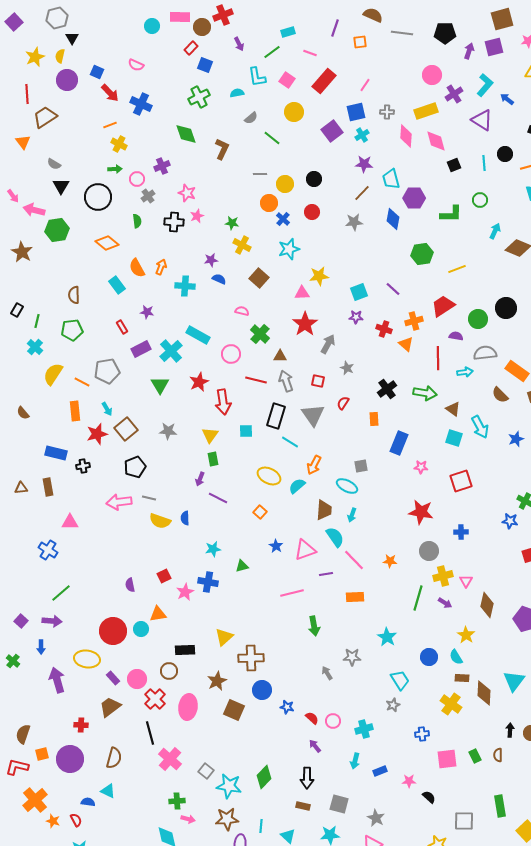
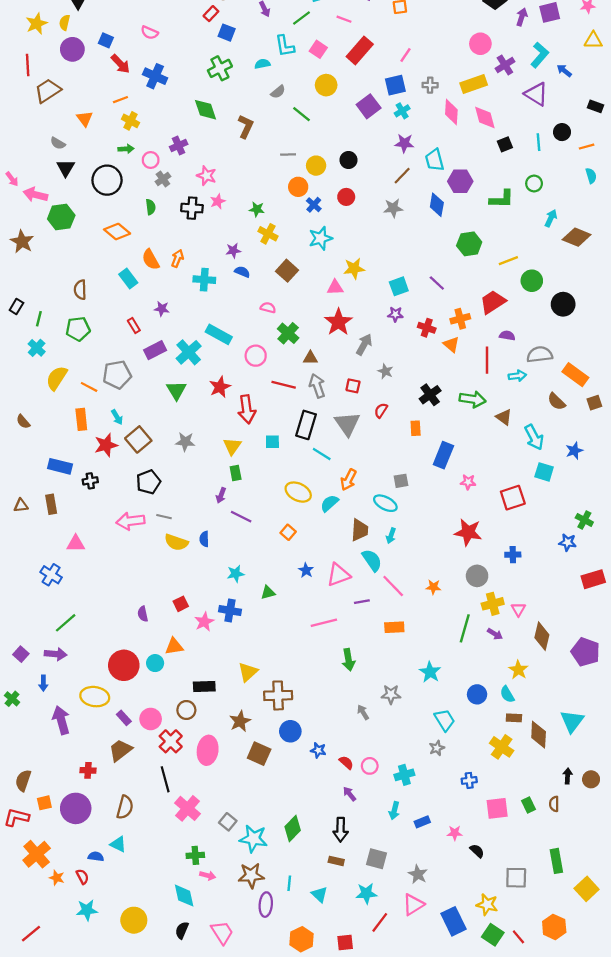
orange triangle: (23, 142) -> (85, 119), moved
green circle: (478, 319) -> (532, 281), moved
cyan square: (454, 438) -> (544, 472), moved

